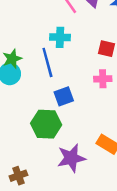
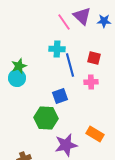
blue line: (47, 62) -> (70, 65), moved

